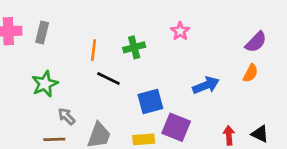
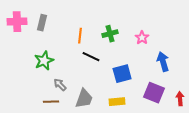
pink star: (180, 31) -> (142, 38), moved
blue arrow: (206, 85) -> (163, 62), turned -84
purple square: (176, 127) -> (154, 93), moved

